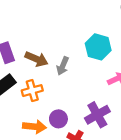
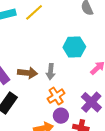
orange cross: (32, 91) -> (56, 96), moved

